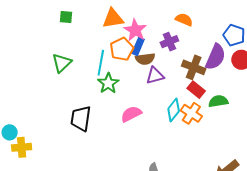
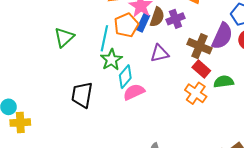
brown semicircle: (145, 59) -> (157, 17), moved, turned -66
cyan diamond: (174, 110) -> (125, 77), moved

